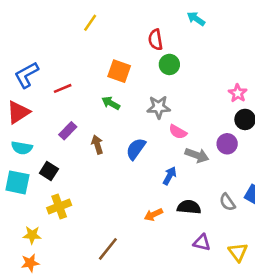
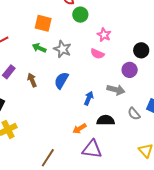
pink star: (238, 93) -> (104, 35), moved
gray star: (159, 107) -> (62, 49), moved, turned 30
pink semicircle: (178, 132) -> (97, 54), moved
gray arrow: (197, 155) -> (116, 90), moved
purple triangle: (202, 243) -> (92, 149), moved, size x1.5

